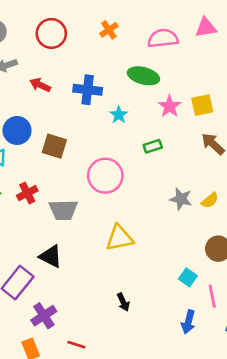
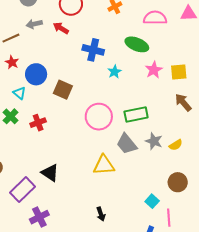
red arrow: (40, 85) -> (61, 28), moved
green rectangle: (153, 146) -> (136, 115), moved, size x1.6
gray trapezoid: (63, 210) -> (127, 144), moved, turned 45

